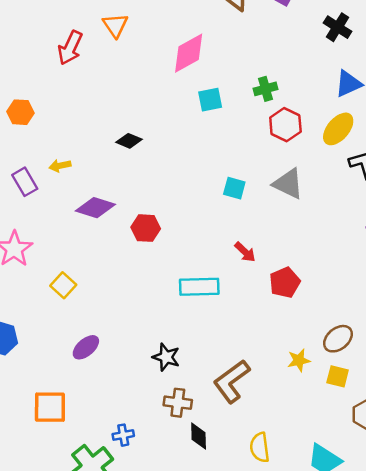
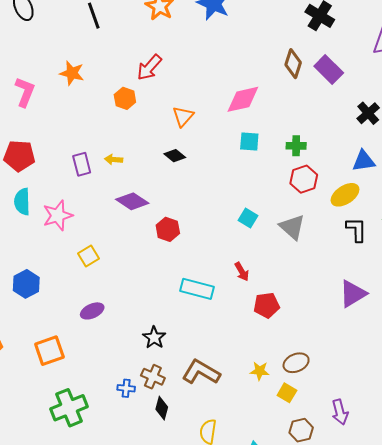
orange triangle: (115, 25) -> (183, 116), moved
orange hexagon: (20, 112) -> (125, 98), moved
brown L-shape: (232, 381) -> (201, 372), turned 51
orange square: (50, 407) -> (49, 351), turned -36
blue cross: (123, 435) -> (126, 388), moved

